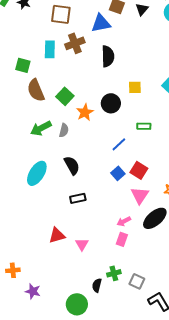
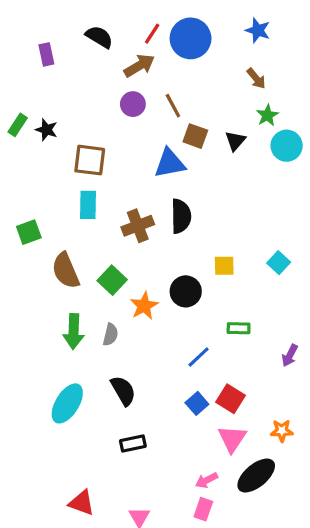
brown square: (61, 14) -> (90, 160), moved
brown cross: (75, 43) -> (138, 226), moved
green square: (23, 65) -> (29, 232), moved, turned -35
green arrow: (41, 128) -> (74, 331), turned -60
red triangle: (57, 235) -> (82, 503), moved, turned 36

